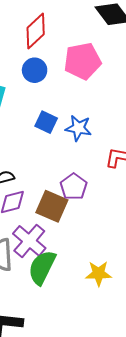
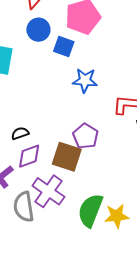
blue square: (46, 122) -> (64, 47), moved
green semicircle: (42, 267) -> (90, 210), moved

